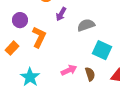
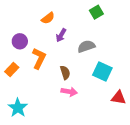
pink arrow: (69, 70) -> (69, 92), turned 35
brown semicircle: (90, 74) -> (65, 73), moved
cyan star: (30, 77) -> (18, 108), moved

